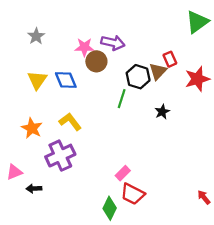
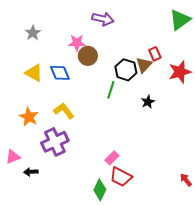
purple arrow: (113, 43) -> (103, 19), moved
yellow triangle: (37, 80) -> (34, 73), turned -36

